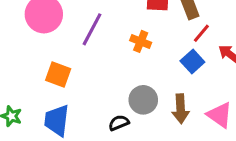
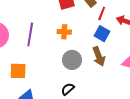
gray circle: (143, 100) -> (72, 60), moved
brown arrow: (181, 109) -> (99, 56), moved

